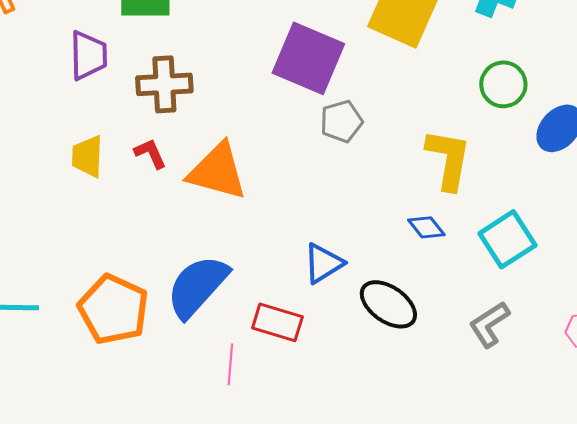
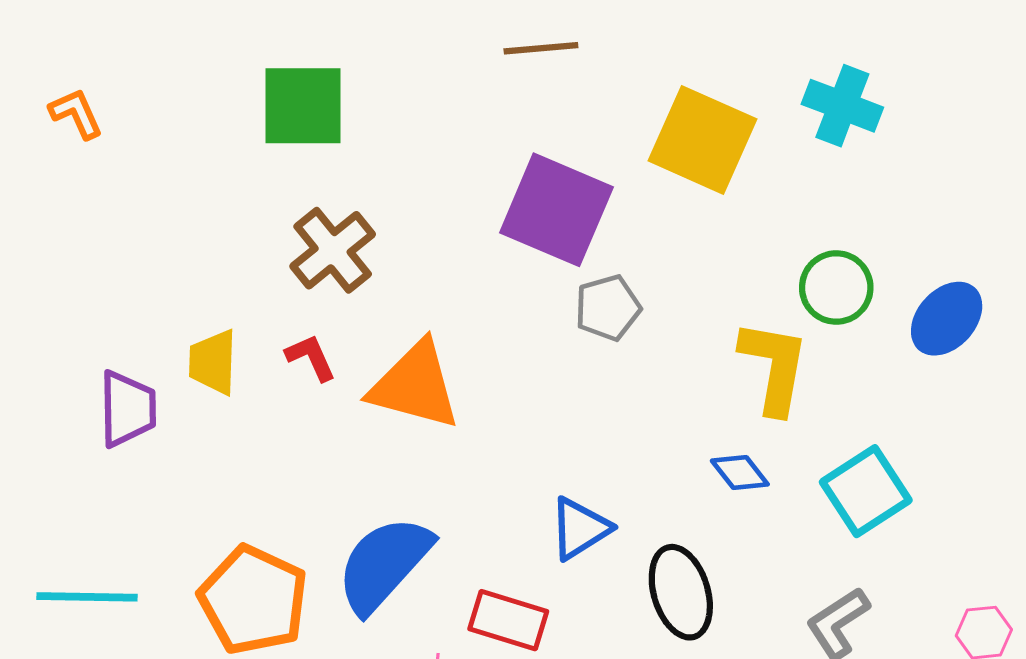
purple trapezoid: (88, 55) -> (127, 409), moved
brown cross: (164, 84) -> (333, 250), turned -36
green circle: (503, 84) -> (836, 288), moved
black ellipse: (388, 304) -> (681, 592), turned 38

